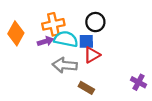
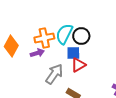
cyan semicircle: (66, 39) -> (64, 34), moved, turned -75
gray arrow: (65, 65) -> (54, 74), turned 120

